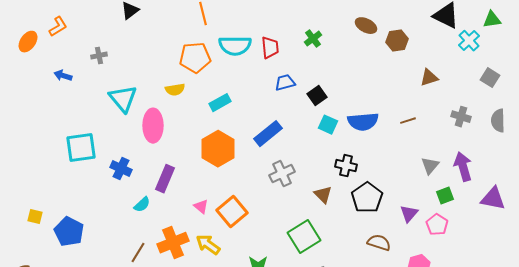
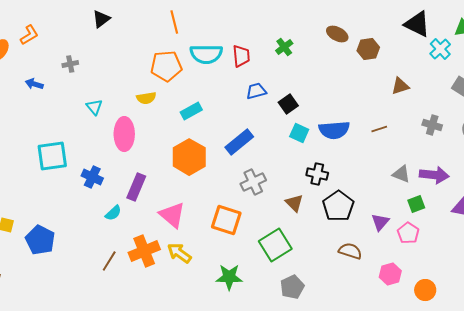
cyan triangle: (123, 99) -> (94, 107), size x0.6
gray triangle: (430, 166) -> (401, 174), turned -48
purple arrow: (463, 167) -> (434, 175), turned 112
pink triangle: (201, 207) -> (172, 215), size x1.8
orange square: (232, 212) -> (226, 220), moved, turned -32

